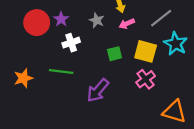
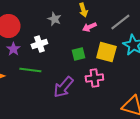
purple star: (61, 19) -> (13, 49), moved
gray star: (97, 20) -> (54, 19), moved
pink cross: (146, 79) -> (94, 78), moved, turned 30

